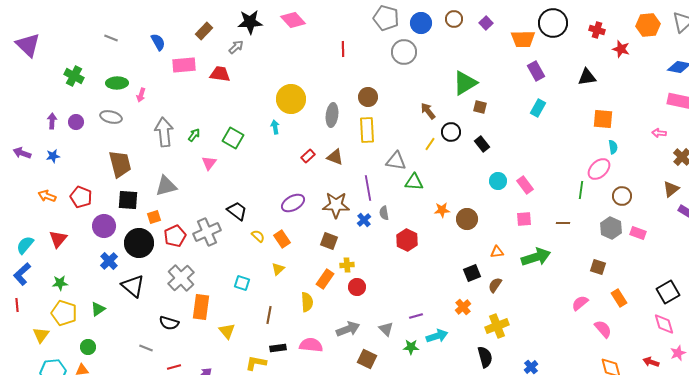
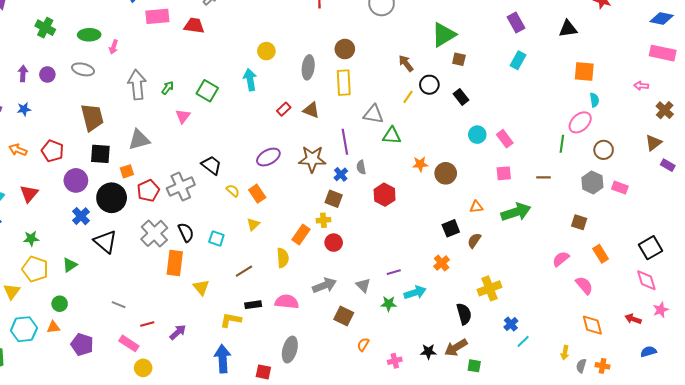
yellow circle: (291, 99) -> (266, 51), size x0.6
cyan arrow: (275, 127) -> (250, 80), size x1.5
brown square: (329, 241) -> (334, 199), moved
brown line: (269, 315) -> (244, 271), turned 48
black semicircle: (169, 323) -> (186, 232), moved, turned -132
yellow cross: (497, 326) -> (489, 288), moved

